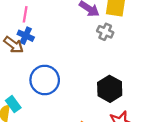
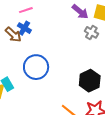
pink line: (25, 14) -> (26, 10), turned 56

